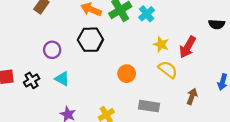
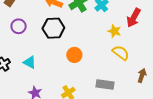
red arrow: (188, 47) -> (134, 18), moved
purple circle: (52, 50) -> (19, 26), moved
orange circle: (127, 74) -> (74, 55), moved

